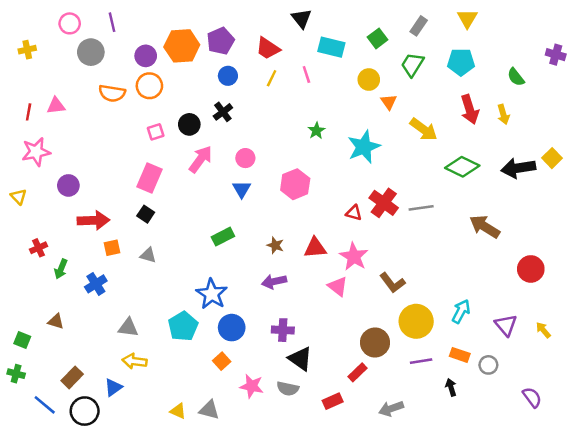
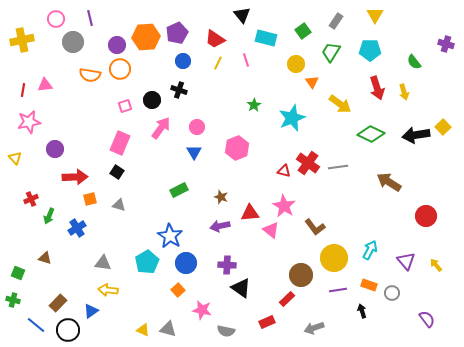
yellow cross: (27, 50) -> (22, 40), size x1.6
black cross: (223, 112) -> (179, 90), turned -35
red triangle: (315, 248) -> (250, 213), moved
gray semicircle: (288, 389) -> (226, 331), moved

